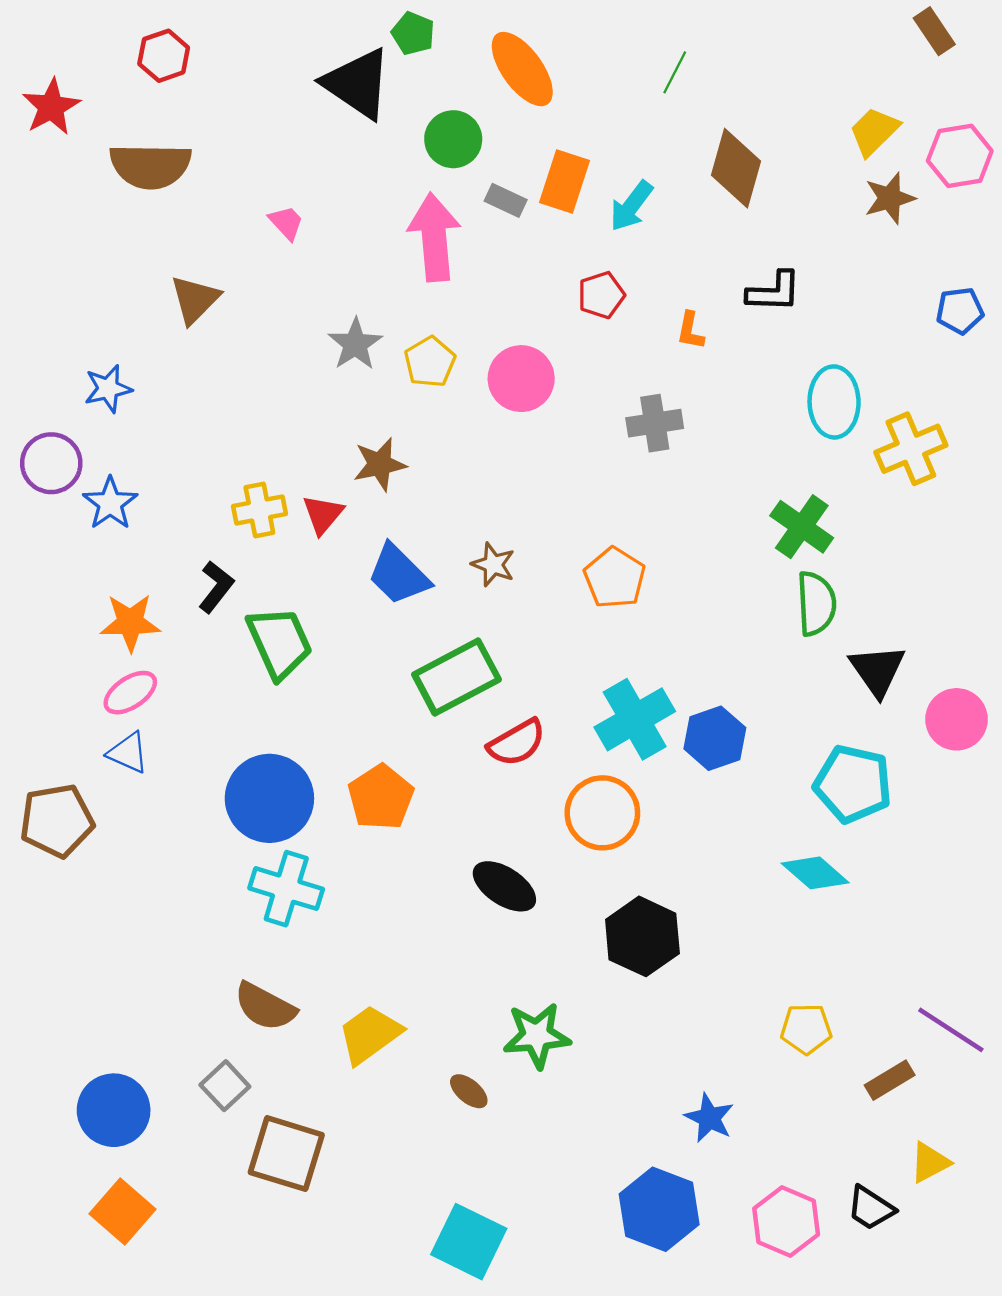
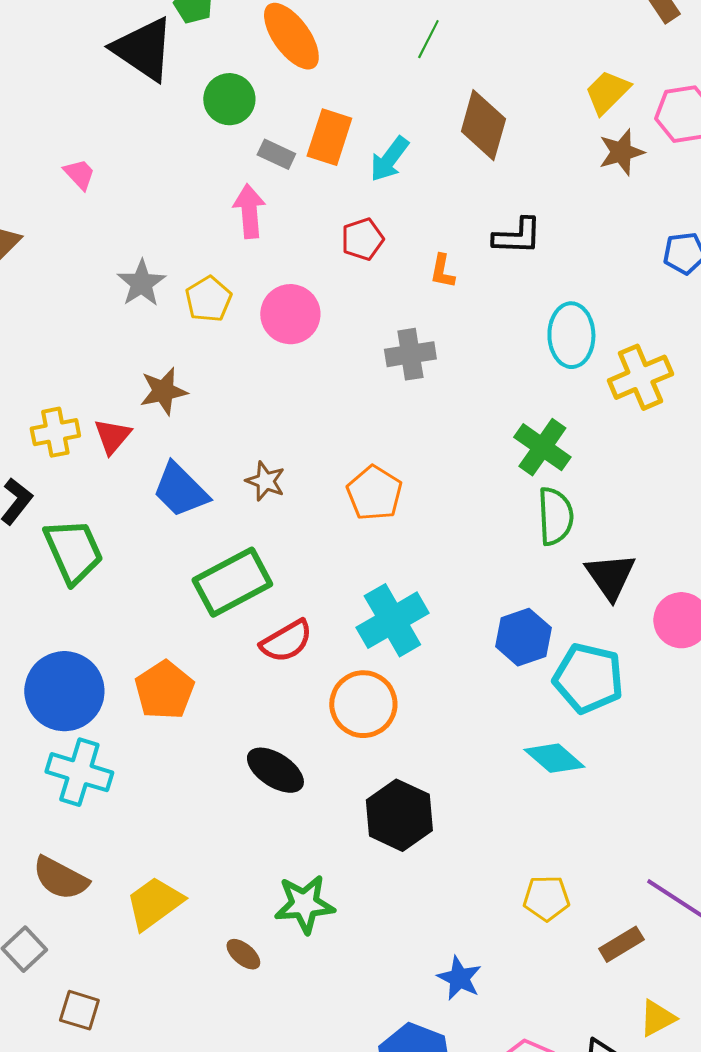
pink arrow: (434, 237) -> (249, 211), moved, size x0.7
blue hexagon: (715, 738) -> (523, 637), moved
brown square: (286, 1154) -> (79, 1010), size x0.6

